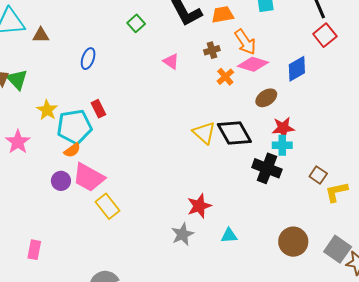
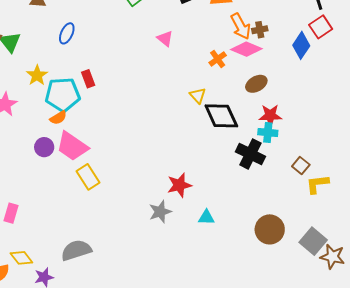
brown cross: (212, 50) -> (260, 30), moved
blue ellipse: (88, 59) -> (67, 33), moved
blue diamond: (297, 69) -> (301, 45), moved, turned -32
yellow triangle: (204, 133) -> (198, 96), moved, size x0.7

